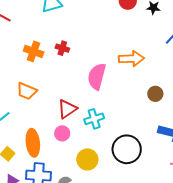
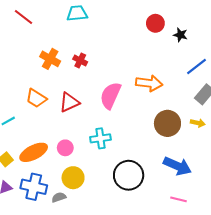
brown circle: (155, 94) -> (167, 123), size x1.6
red triangle: (67, 109) -> (69, 102), moved
orange ellipse: (33, 143) -> (34, 152), turned 60
yellow circle: (87, 159) -> (73, 178), moved

